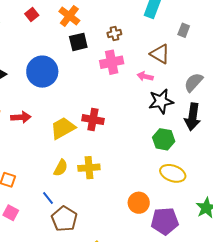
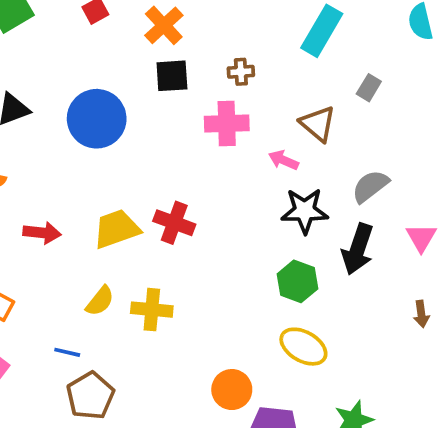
red arrow: (21, 117) -> (42, 233), moved
blue line: (48, 198) -> (67, 352), turned -48

